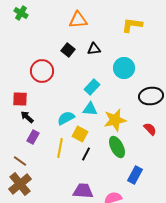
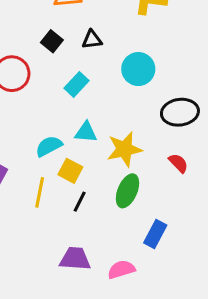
cyan rectangle: (92, 87) -> (77, 84), moved
green ellipse: (117, 147) -> (127, 191), turned 50

